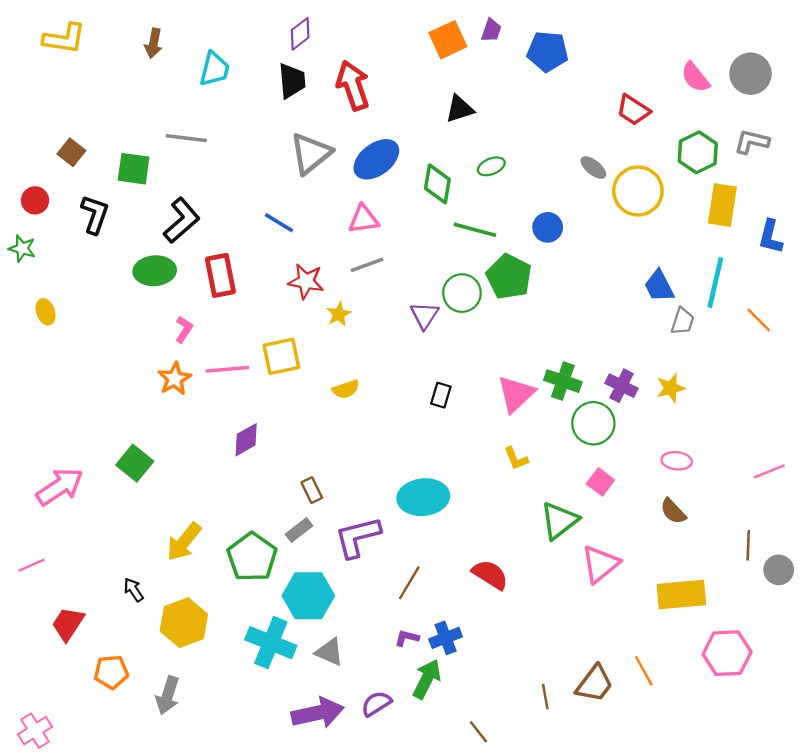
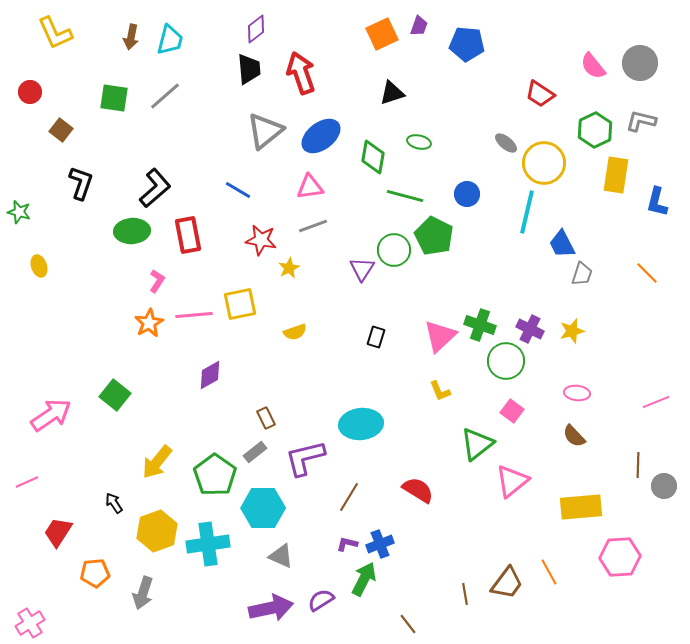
yellow L-shape: (64, 39) -> (55, 33), turned 57
cyan trapezoid: (214, 69) -> (170, 40), moved
gray line: (186, 138) -> (165, 96), moved, turned -48
green ellipse: (491, 166) -> (419, 142), turned 35
green square: (134, 169) -> (114, 98), moved
red circle: (35, 200) -> (30, 92), moved
cyan line: (715, 282) -> (527, 212), moved
cyan cross: (271, 643) -> (208, 544), moved, turned -30

